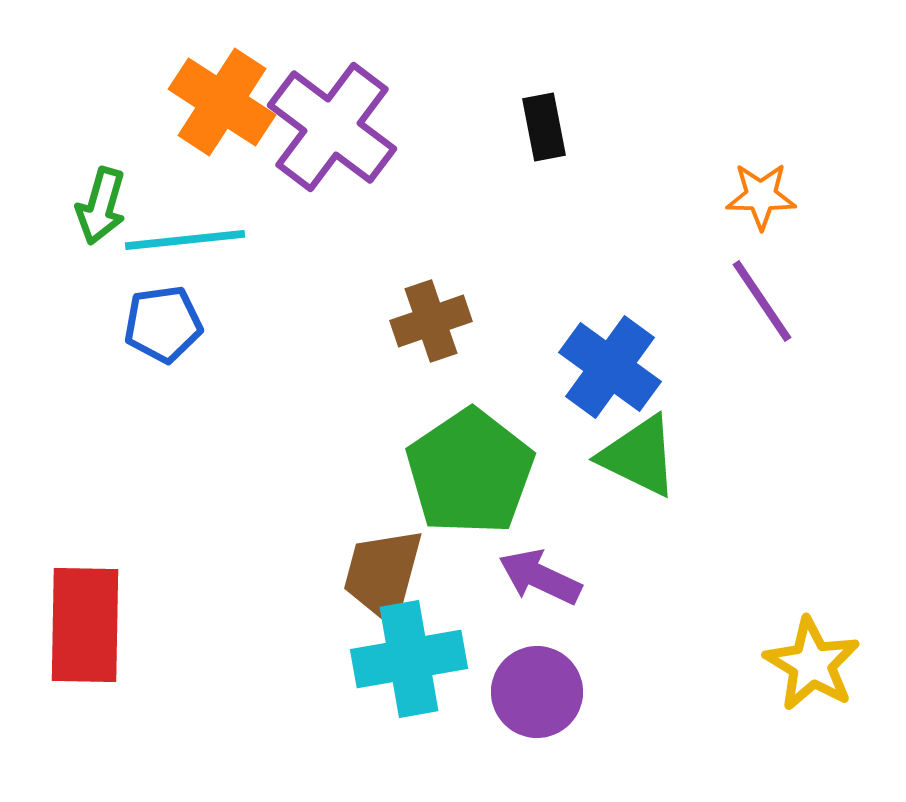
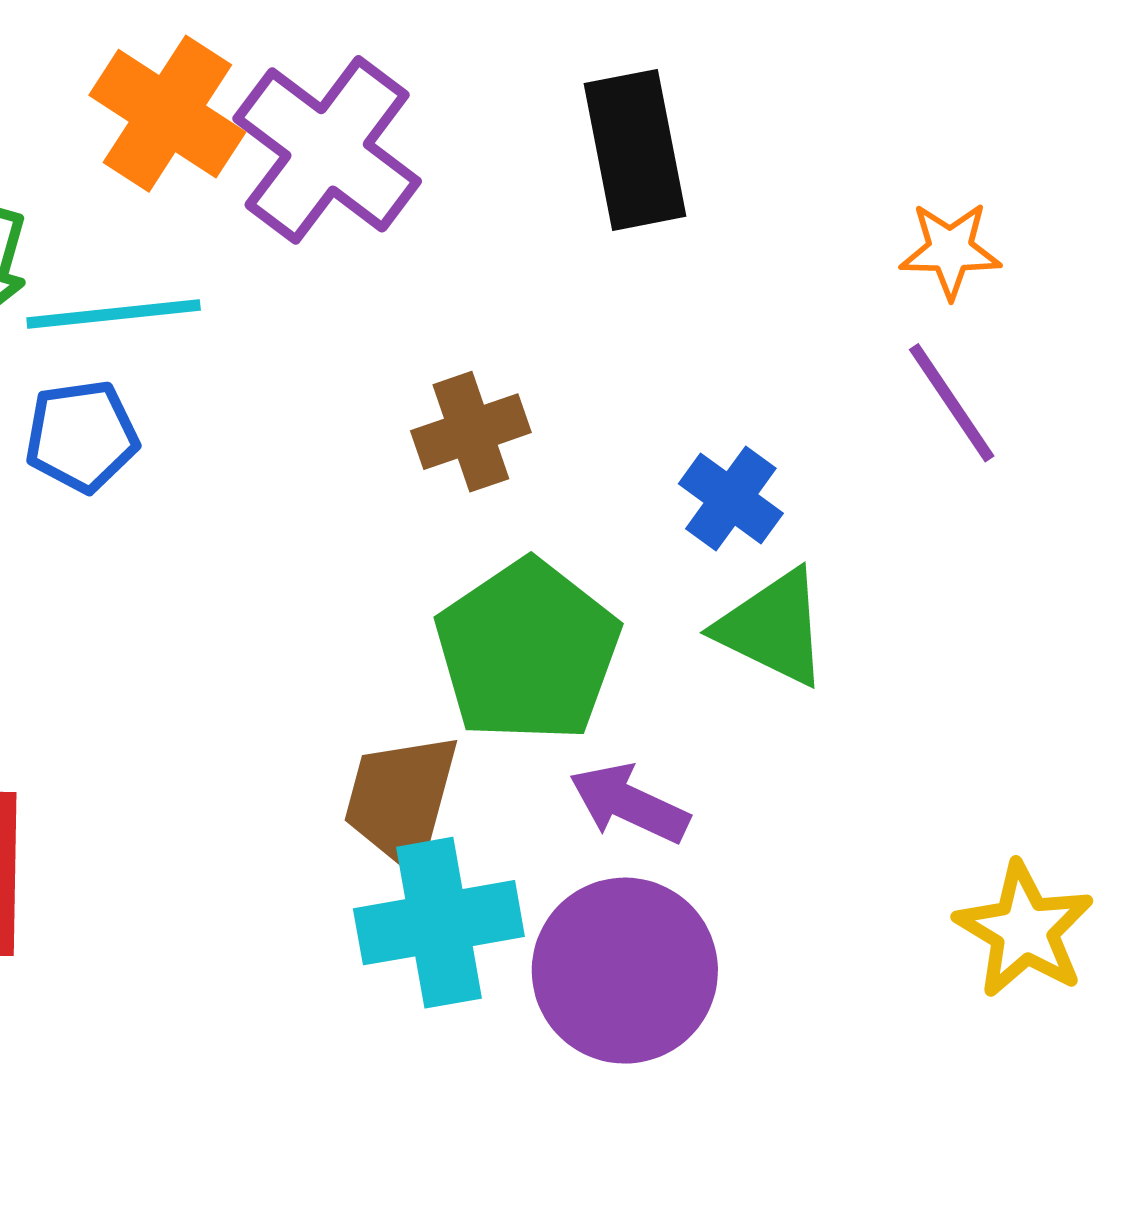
black rectangle: (544, 127) -> (635, 150), size x1.6
blue cross: (610, 367) -> (731, 499), size x0.7
purple circle: (537, 692) -> (625, 971), size x1.4

